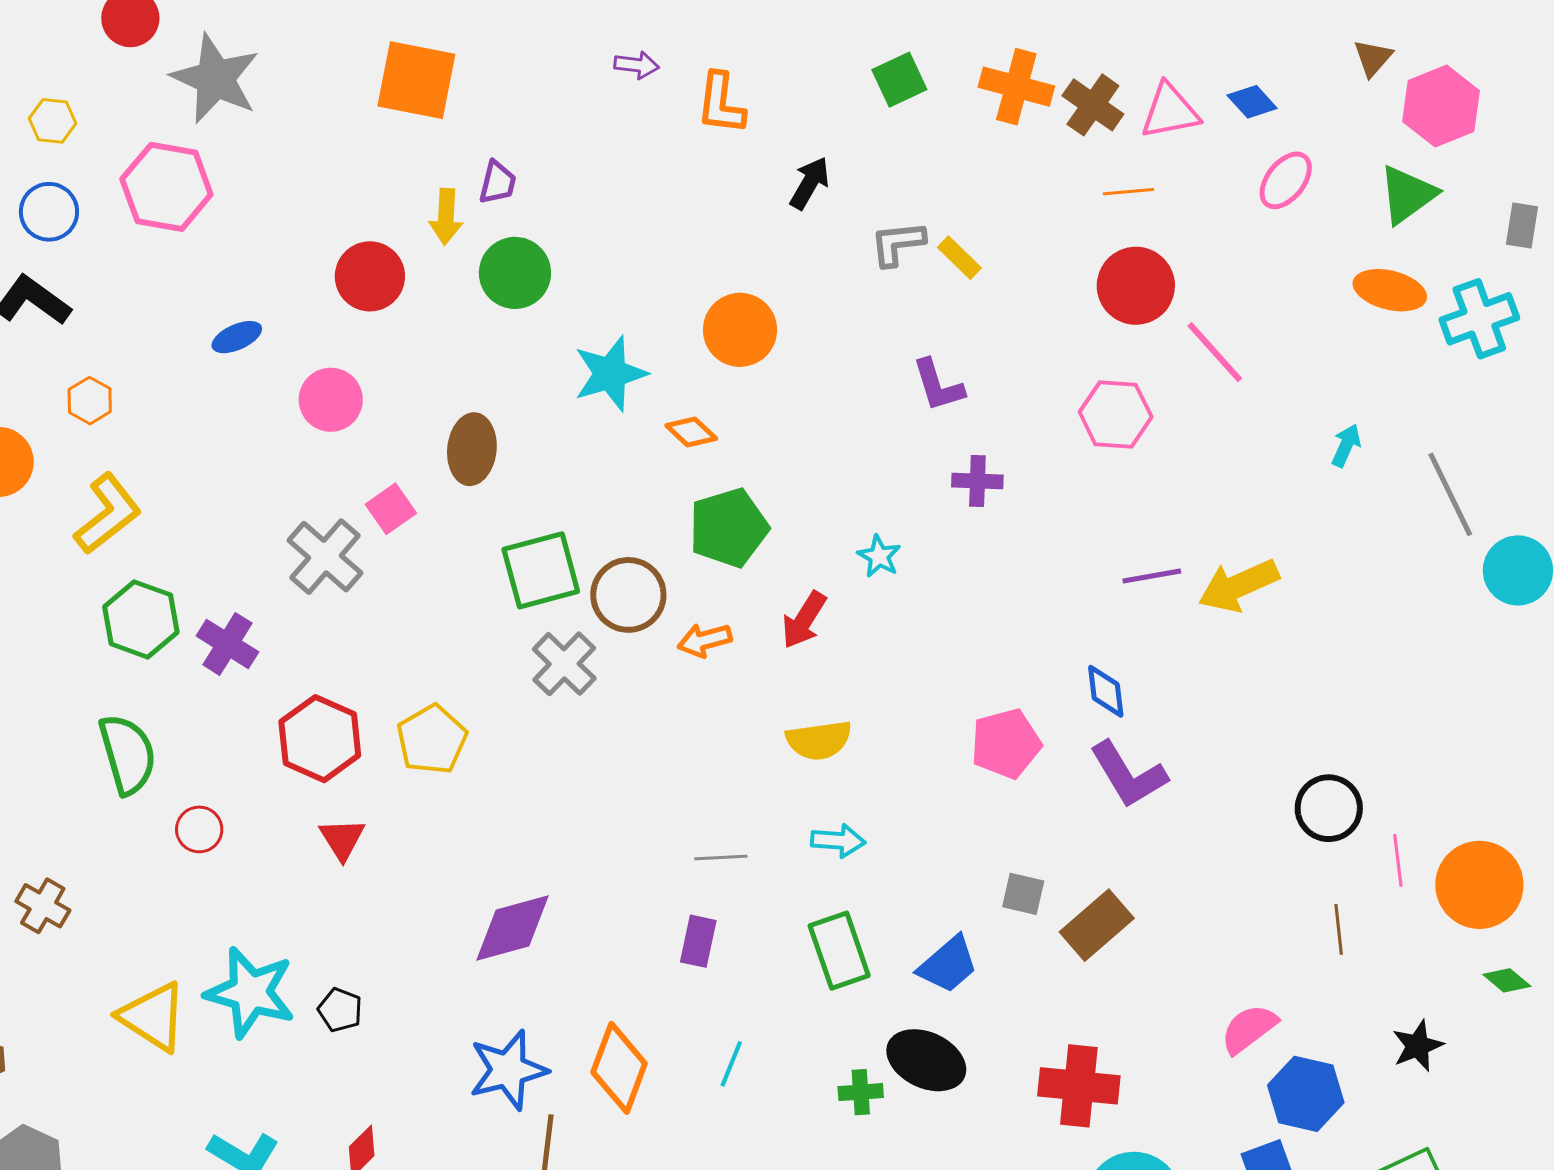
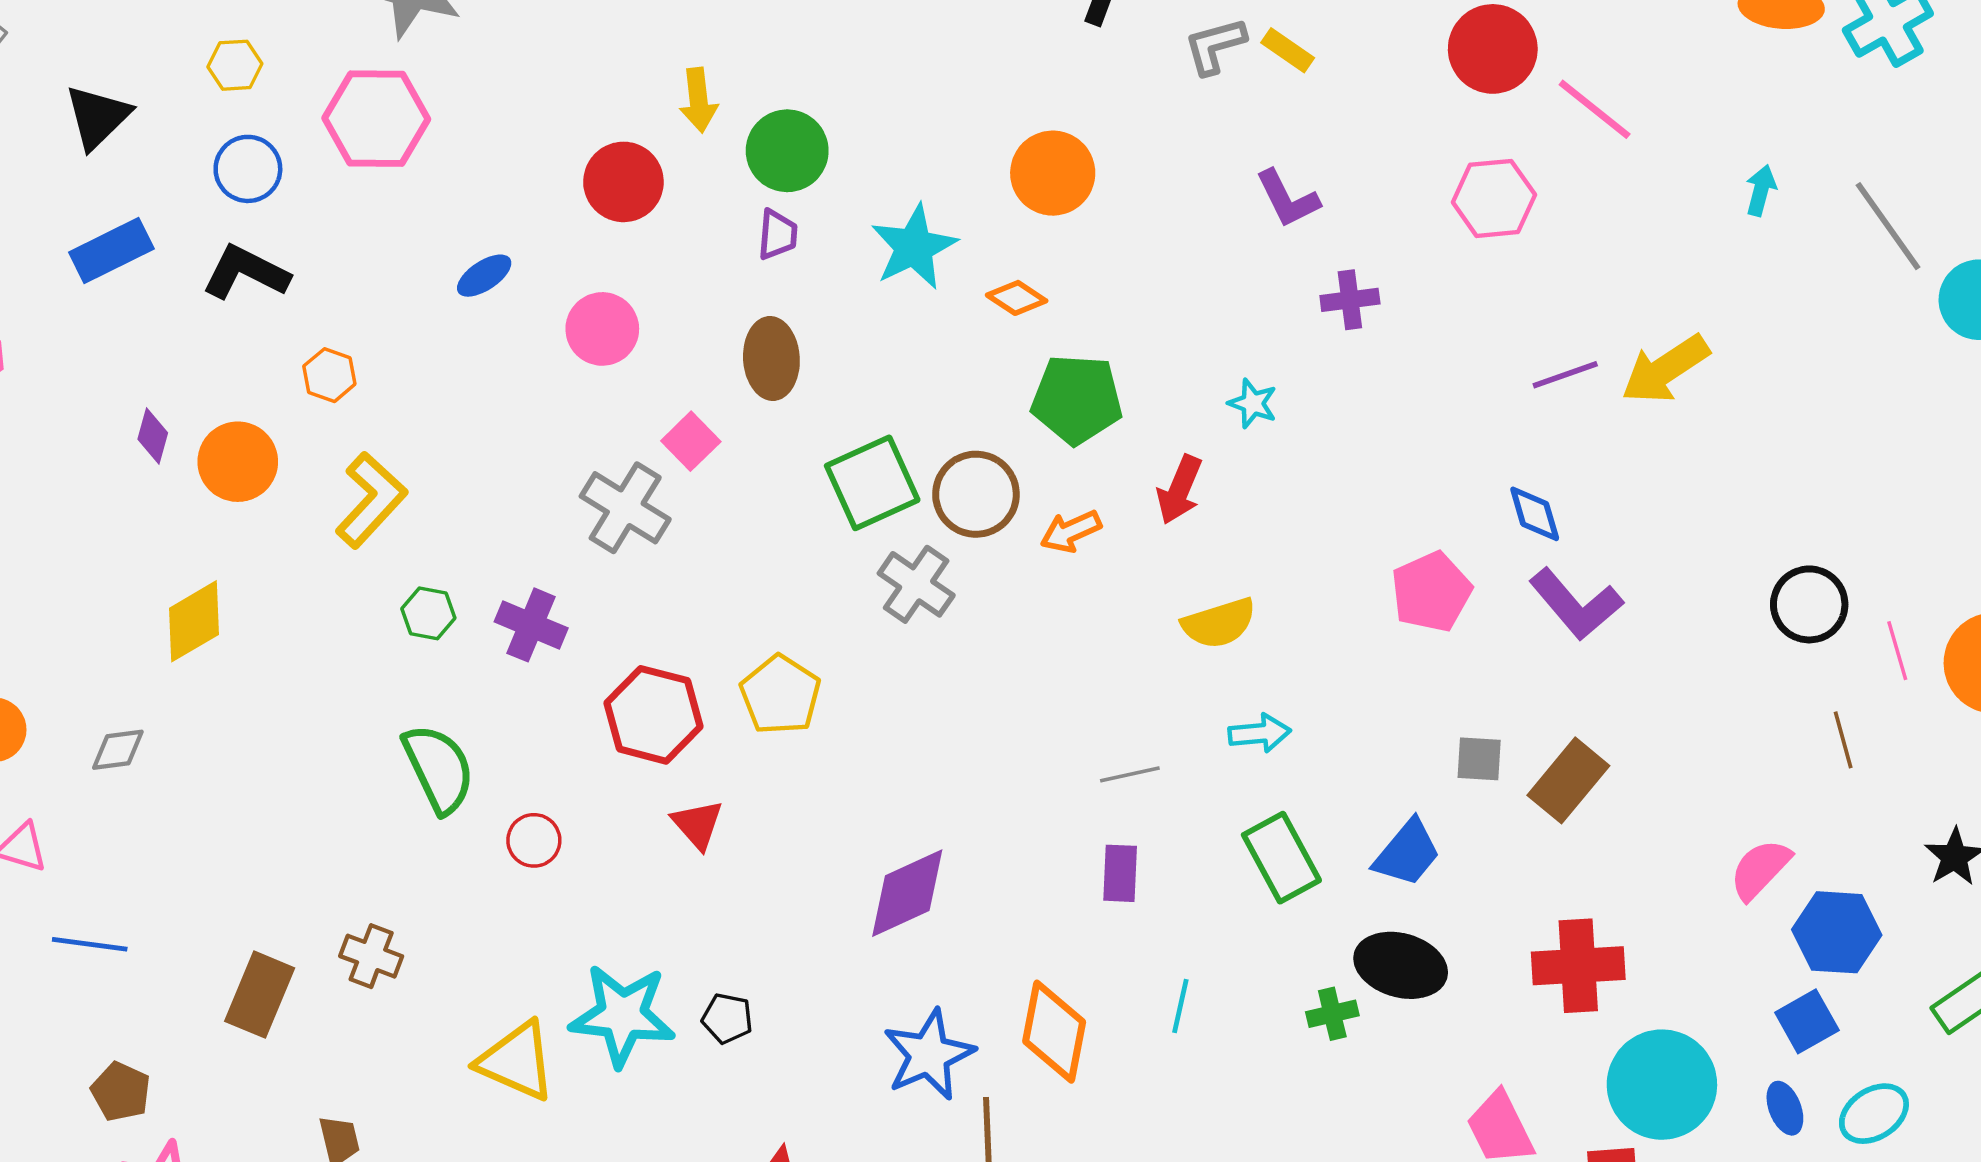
purple trapezoid: (498, 183) -> (777, 235), moved
green pentagon: (729, 528) -> (1077, 399), turned 30
green hexagon: (141, 619) -> (428, 613), size x0.6

